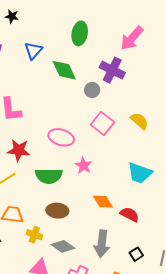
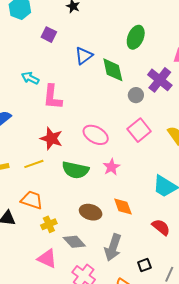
blue triangle: (33, 50) -> (84, 56), moved
brown ellipse: (57, 211) -> (91, 212), moved
red semicircle: (130, 214) -> (161, 227), moved
yellow cross: (34, 235) -> (49, 224), turned 35

